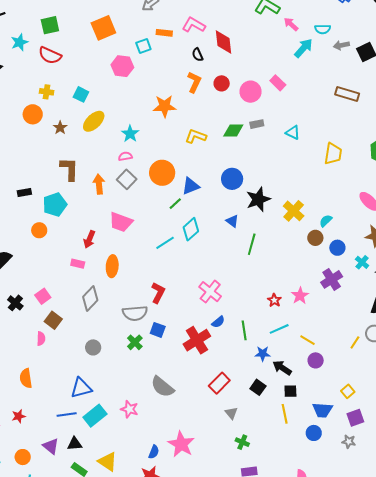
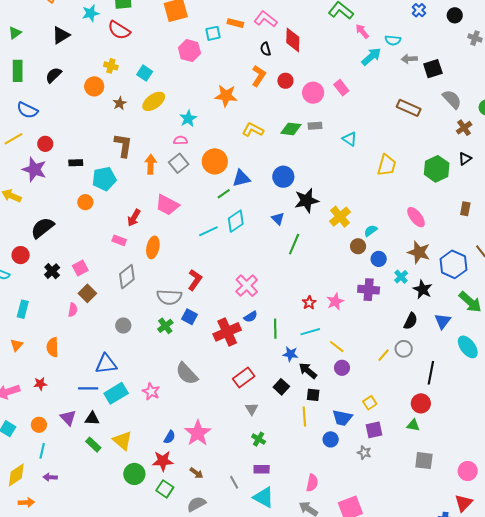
purple cross: (332, 279) -> (369, 290), turned 30

